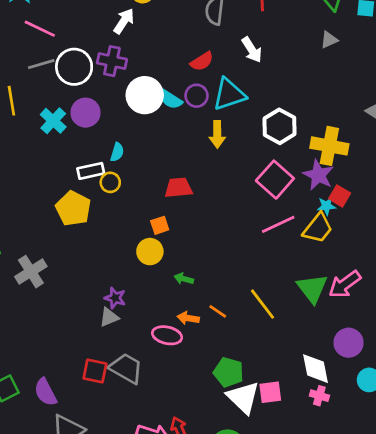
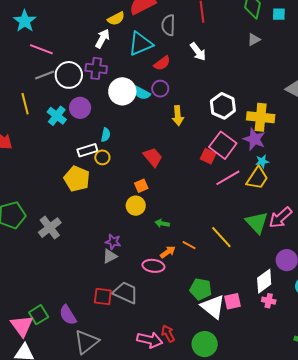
cyan triangle: (229, 94) -> (140, 44), moved
red trapezoid: (179, 188) -> (153, 157), turned 60
red square: (340, 196) -> (208, 156), moved
orange arrow: (188, 318) -> (168, 252), turned 140
white diamond: (316, 369) -> (264, 281), turned 70

